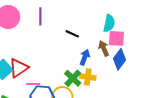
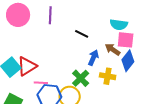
cyan semicircle: (109, 23) -> (119, 25), turned 84
brown arrow: (104, 48) -> (113, 49), turned -35
yellow cross: (88, 77) -> (108, 76), moved

